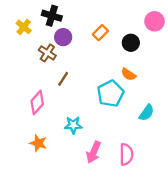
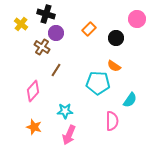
cyan pentagon: (111, 94) -> (98, 83), turned 30
pink arrow: (94, 152) -> (69, 135), moved
pink semicircle: (126, 154) -> (112, 121), moved

